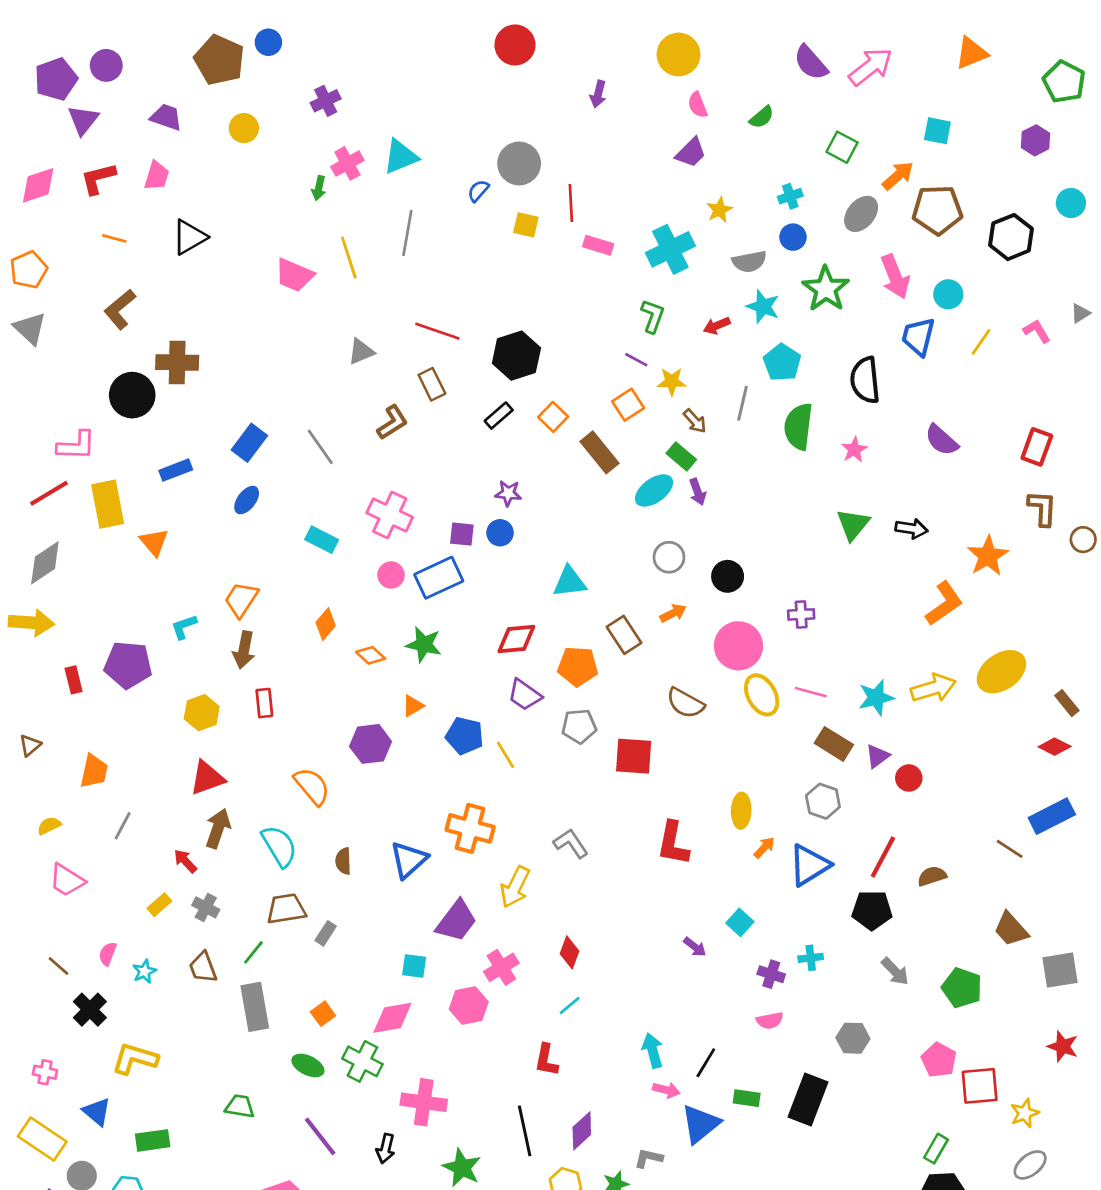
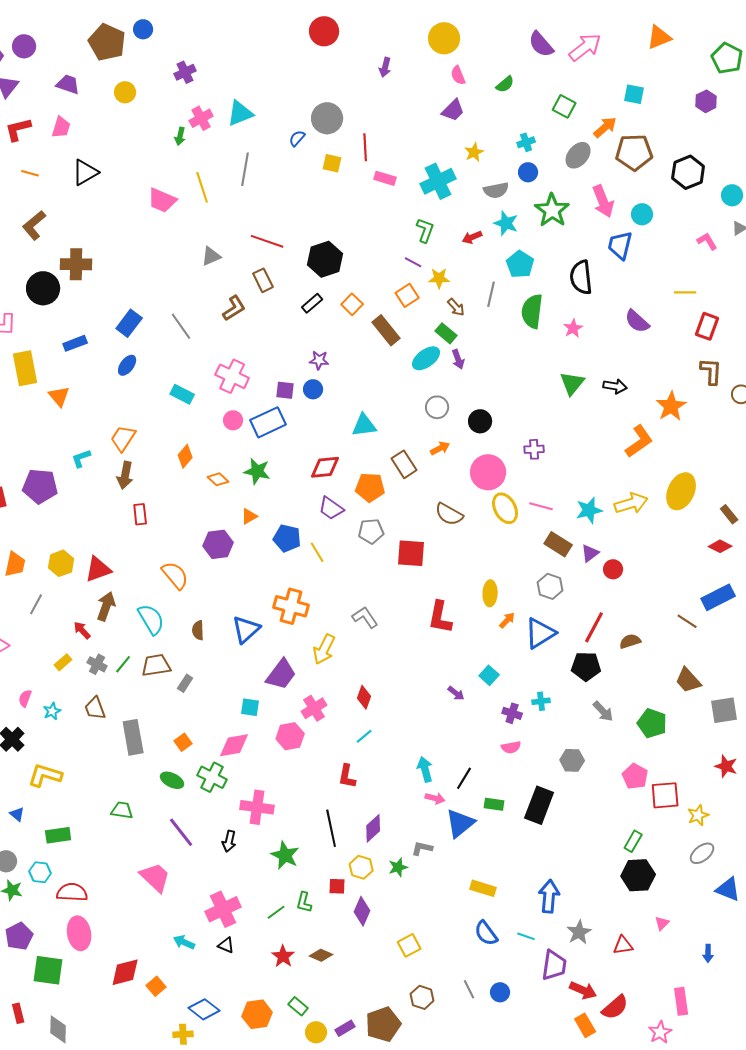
cyan circle: (1071, 203) -> (732, 195), moved
yellow line: (981, 342) -> (685, 292), moved, turned 55
yellow ellipse: (1001, 672) -> (681, 491), turned -30
yellow hexagon: (202, 713) -> (61, 563), moved
green line: (253, 952) -> (123, 664), moved
blue triangle: (97, 1112) -> (17, 814), size x0.7

